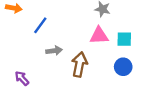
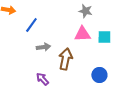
blue circle: (123, 67) -> (99, 75), moved
purple arrow: (22, 78) -> (42, 79), moved

